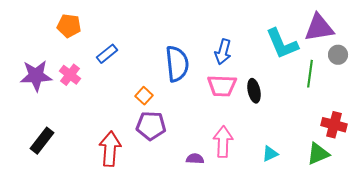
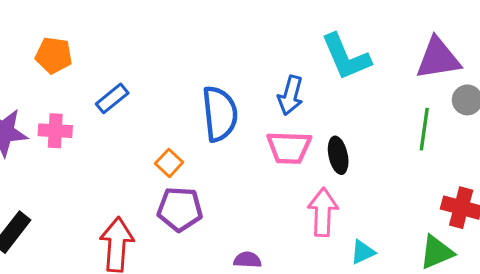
cyan L-shape: (282, 44) -> (346, 57), moved
pink cross: (70, 75) -> (55, 131), turned -35
pink arrow: (223, 142) -> (323, 212), moved

